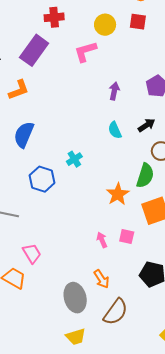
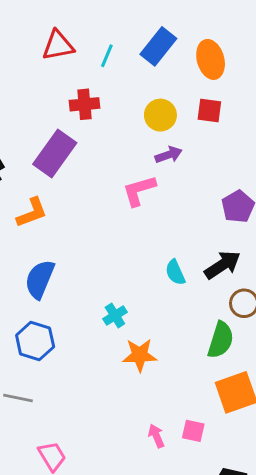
pink L-shape: (85, 52) -> (139, 190), moved
purple arrow: (114, 91) -> (169, 155), moved, turned 60
black arrow: (146, 125) -> (222, 265), size x1.4
blue hexagon: (42, 179) -> (35, 341), moved
orange star: (118, 194) -> (140, 355), moved, turned 30

